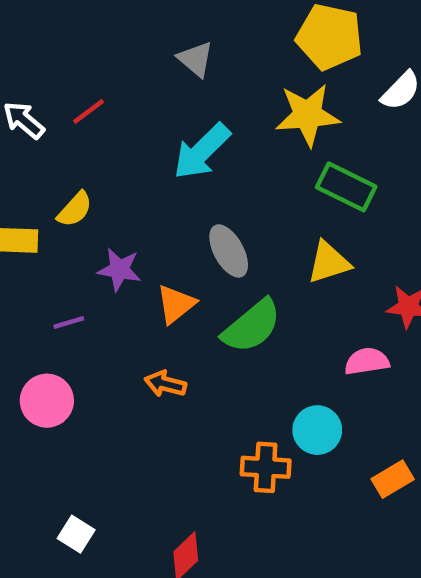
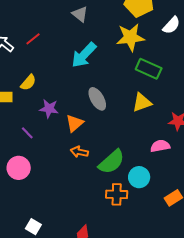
purple line: (69, 323) -> (27, 133), turned 64
green semicircle: (252, 326) -> (111, 162), moved
orange arrow: (165, 384) -> (79, 152), moved

